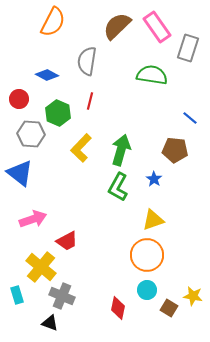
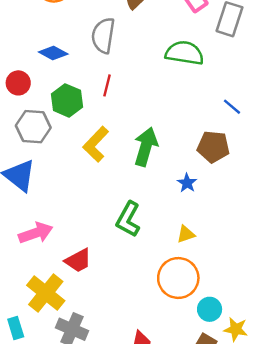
green L-shape: (118, 187) -> (128, 219), moved
yellow triangle: (153, 220) -> (186, 234), size x0.7
cyan circle: (147, 290) -> (210, 309), moved

